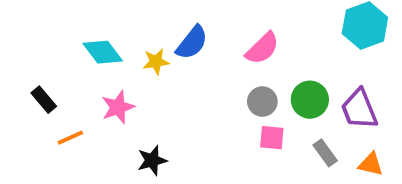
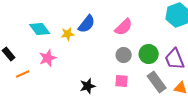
pink square: (272, 138) -> (122, 81), moved
gray rectangle: (325, 153) -> (157, 82), size x1.5
black star: (152, 160) -> (88, 86), moved

